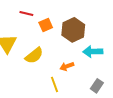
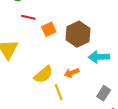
yellow semicircle: (34, 55) -> (43, 75), moved

